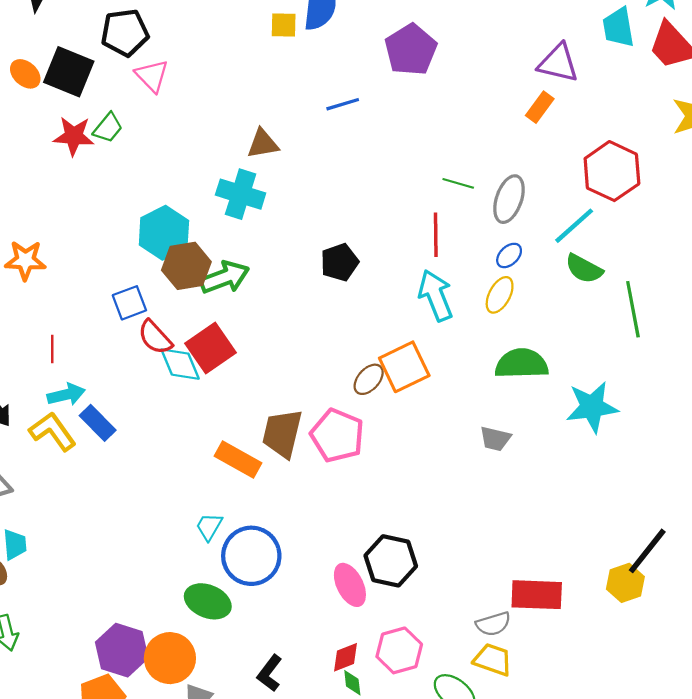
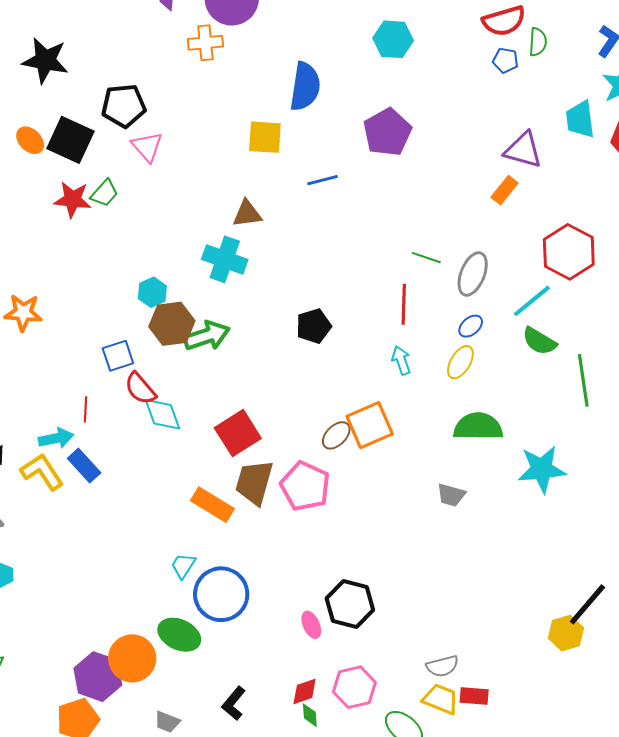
yellow square: (284, 25) -> (265, 137), moved, size x1.4
cyan hexagon: (164, 233) -> (152, 292), size x0.6
cyan arrow: (436, 295) -> (401, 360), size x0.6
red square: (211, 348) -> (238, 433), moved
red line: (52, 349) -> (86, 409), moved
pink ellipse: (350, 585) -> (311, 625), size x0.7
red rectangle: (537, 595) -> (474, 696), moved, size x0.6
orange circle: (170, 658) -> (132, 658), moved

